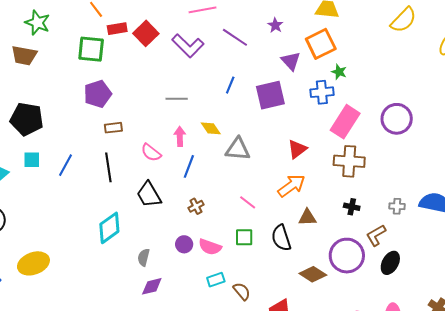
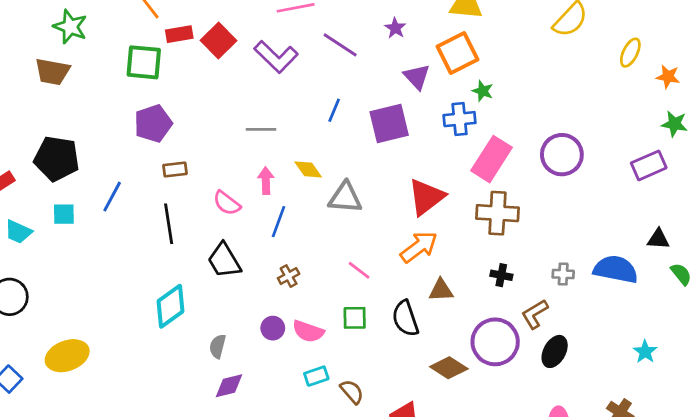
red triangle: (297, 149) -> (426, 197), size x1.4
blue line: (65, 165) -> (112, 197), moved

